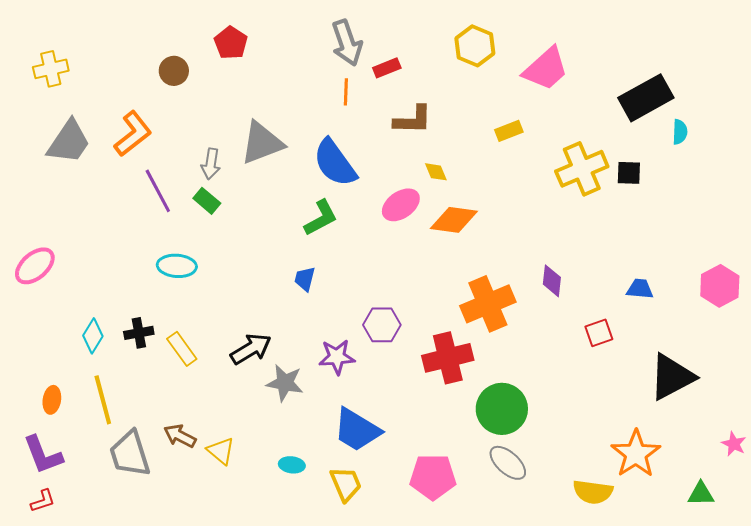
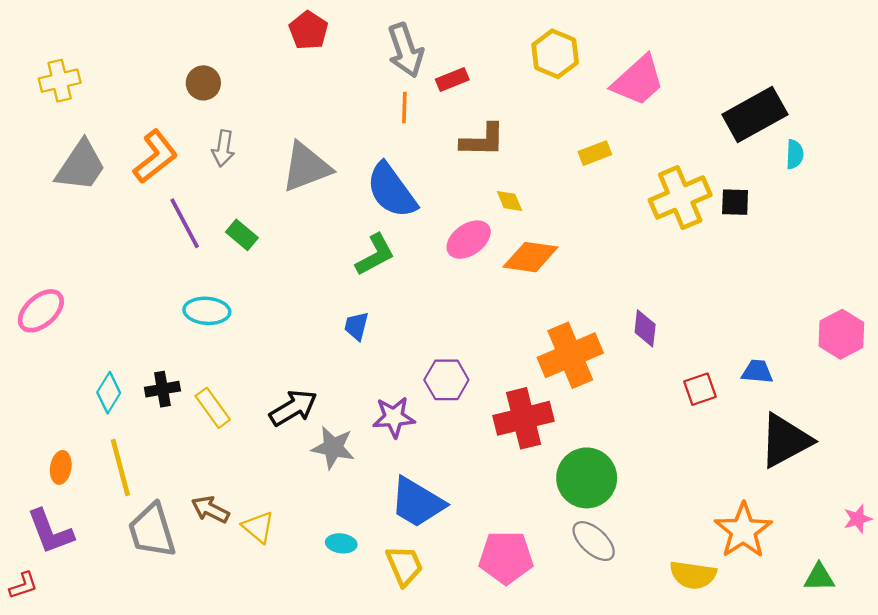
red pentagon: (231, 43) -> (309, 30), moved
gray arrow: (211, 164) -> (223, 148), moved
blue trapezoid: (640, 289) -> (757, 372), moved
pink star: (734, 444) -> (858, 519), turned 30
red L-shape: (43, 501) -> (23, 585), moved

